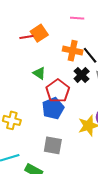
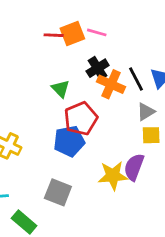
pink line: (77, 18) -> (97, 32), moved
orange cross: (73, 51) -> (111, 84), moved
black cross: (82, 75) -> (98, 68), moved

